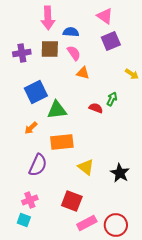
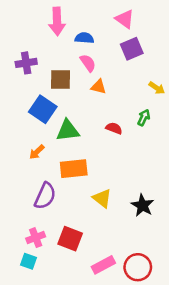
brown square: (50, 49) -> (61, 80), moved
blue square: (36, 92) -> (43, 109), turned -30
green arrow: (112, 99) -> (144, 118), moved
red square: (72, 201) -> (70, 239), moved

